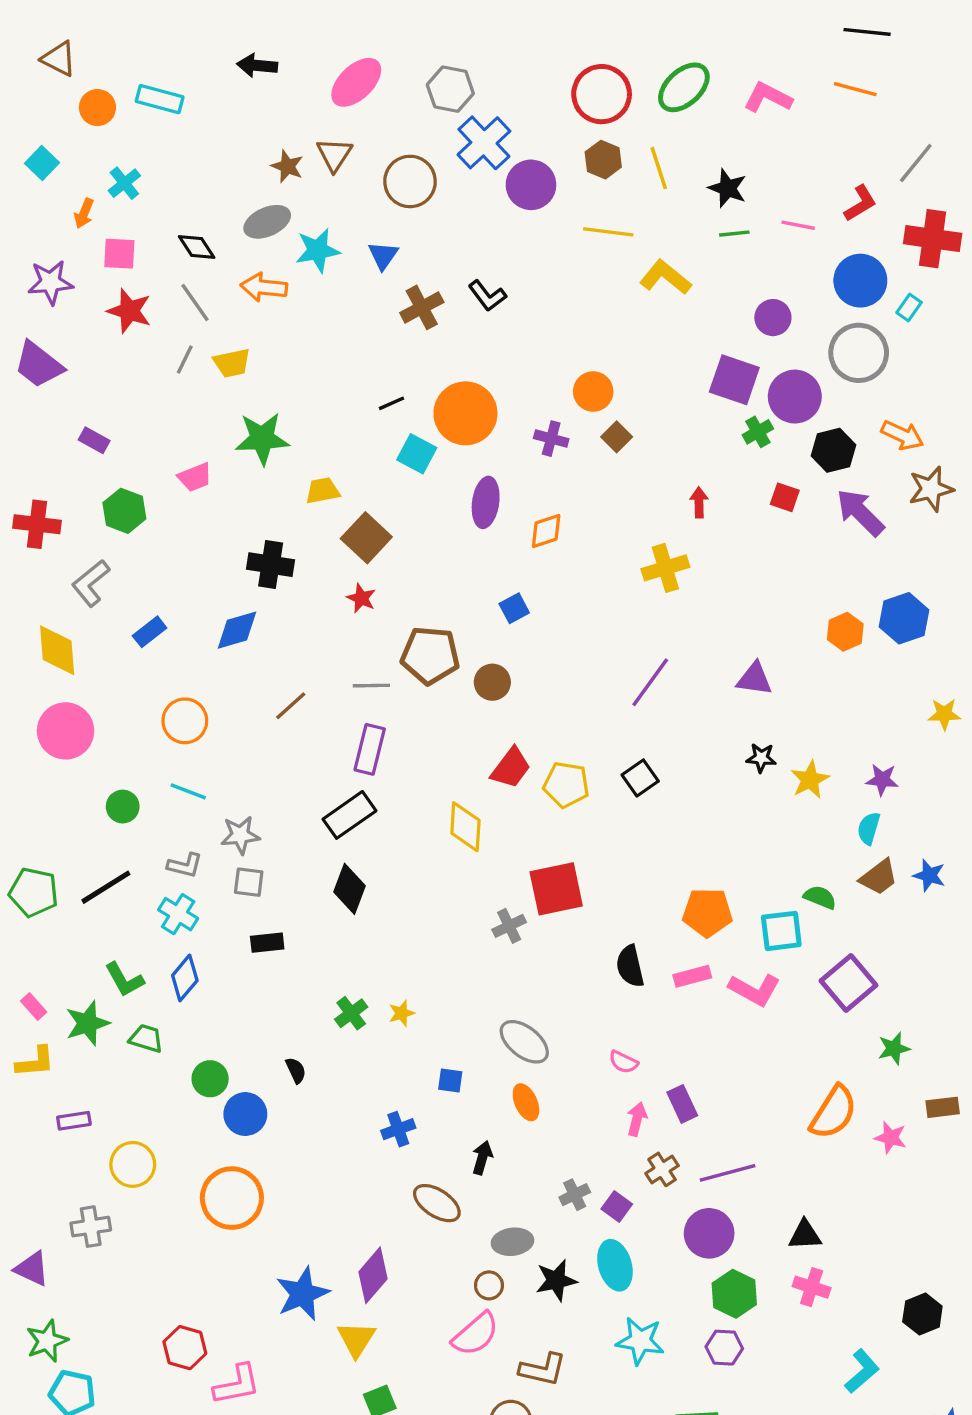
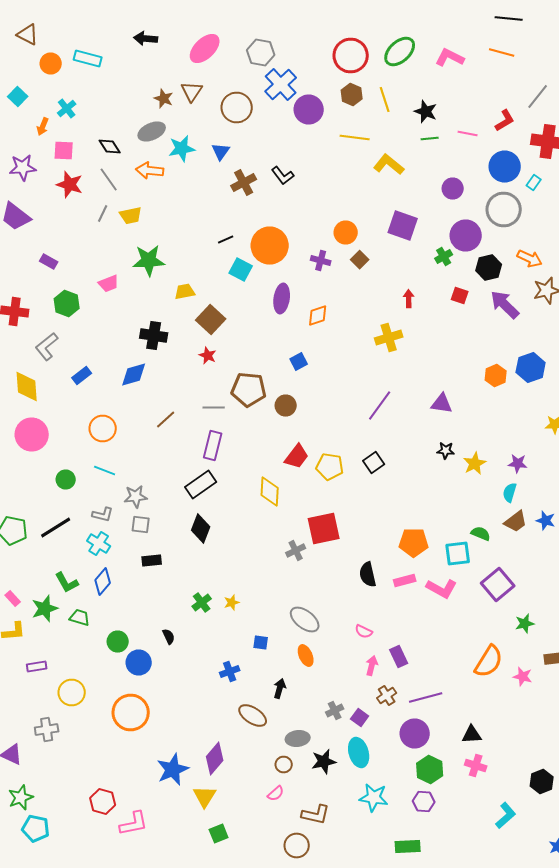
purple square: (734, 380) -> (403, 226), moved
pink semicircle: (476, 1334) -> (276, 794), size x0.6

